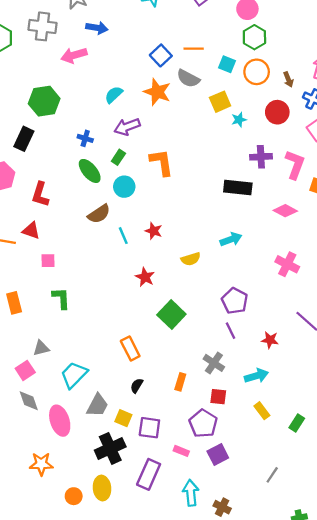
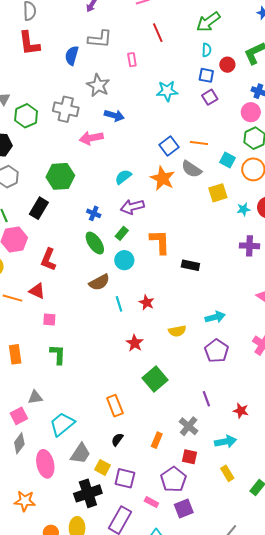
cyan star: (239, 120) -> (243, 209), moved
black rectangle: (238, 187) -> (190, 265), moved, size x0.7
purple pentagon: (235, 301) -> (217, 351), moved
gray diamond: (29, 401) -> (19, 443), turned 50

